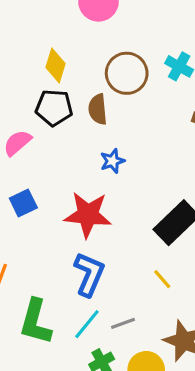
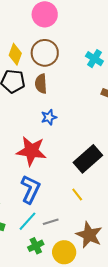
brown circle: (127, 73) -> (45, 53), moved

